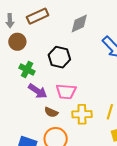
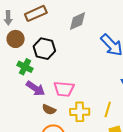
black hexagon: (59, 57) -> (44, 49), moved

